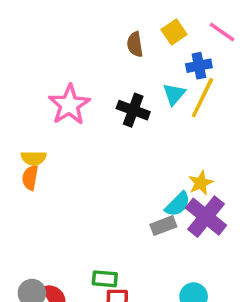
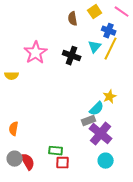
blue cross: (199, 66) -> (109, 31), turned 32
yellow semicircle: (34, 158) -> (12, 76), moved
orange semicircle: (30, 178) -> (14, 129), moved
purple cross: (206, 217) -> (101, 134), moved

